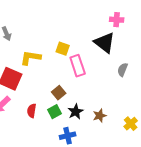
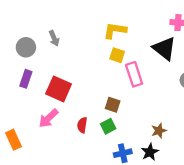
yellow L-shape: (31, 58) -> (115, 30), moved
brown square: (59, 93) -> (113, 105), turned -32
black star: (76, 112) -> (150, 152), moved

